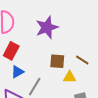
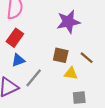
purple star: (47, 27) -> (68, 22), moved

